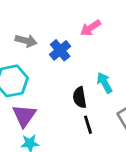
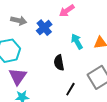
cyan arrow: (105, 83) -> (77, 41), moved
black line: (88, 125) -> (70, 89), moved, turned 48

